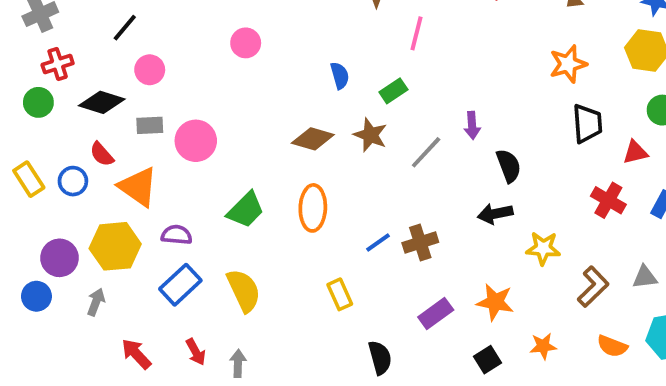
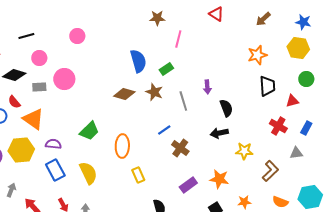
black line: (125, 28) -> (26, 36), turned 35
pink circle: (246, 43) -> (77, 36), moved
blue semicircle: (340, 76) -> (138, 61), size x1.6
pink circle: (196, 141) -> (64, 79), moved
gray line: (426, 152) -> (183, 101), turned -60
orange ellipse: (313, 208) -> (122, 146), moved
blue line: (378, 242) -> (164, 130), moved
brown cross: (420, 242) -> (180, 148), turned -36
gray triangle: (645, 277) -> (296, 153), moved
blue rectangle: (180, 285) -> (55, 170), turned -75
gray arrow: (96, 302) -> (11, 190), moved

